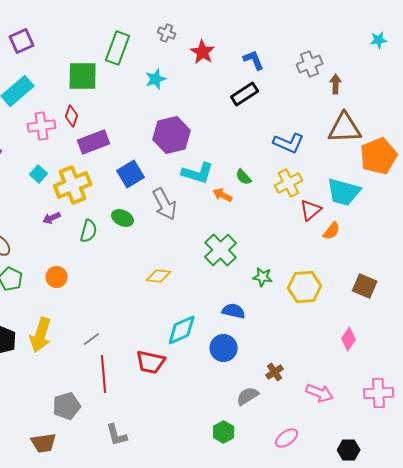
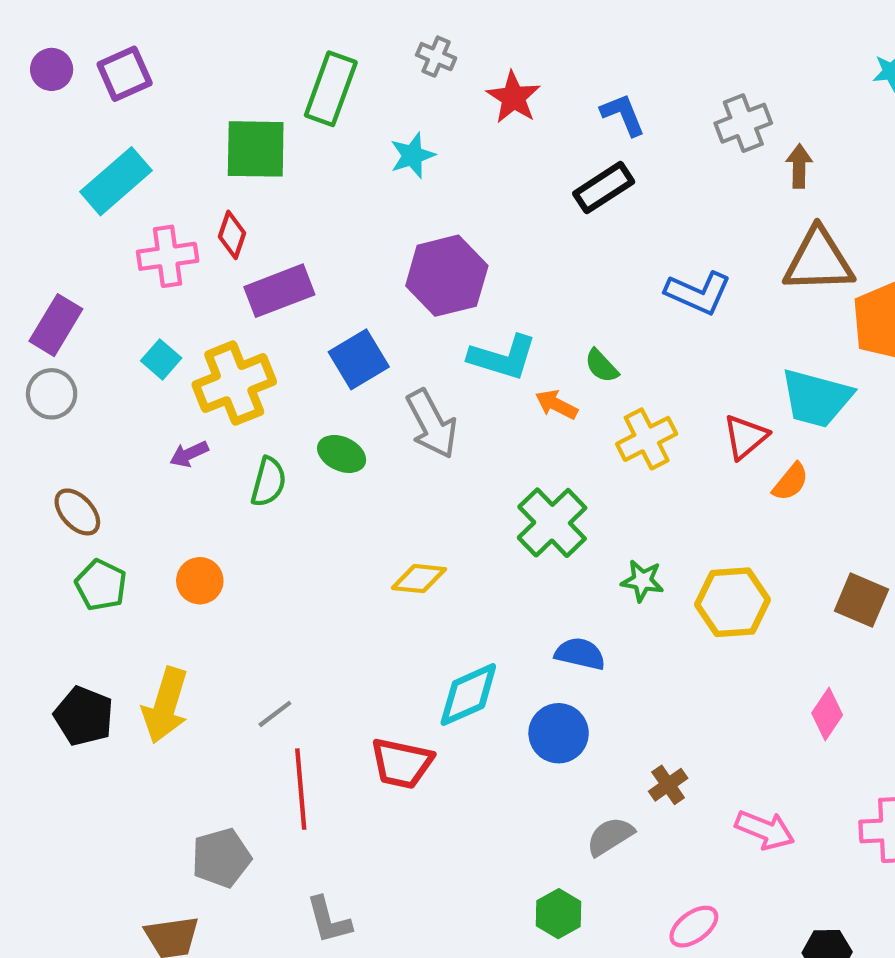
yellow cross: (289, 183) -> (647, 439), moved

